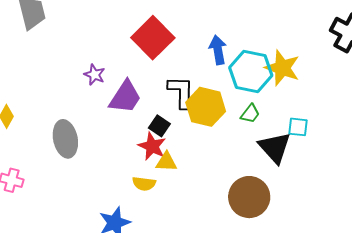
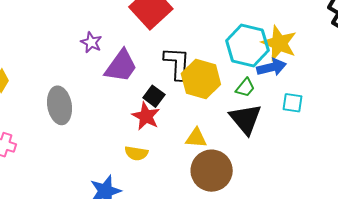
blue arrow: (218, 50) -> (271, 67), moved, turned 84
black triangle: (275, 148) -> (246, 119), moved
yellow triangle: (166, 162) -> (196, 138), moved
brown circle: (249, 197) -> (212, 171), moved

